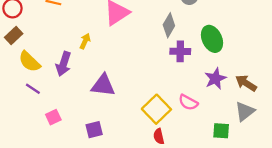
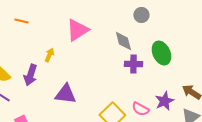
gray diamond: (169, 25) -> (123, 41), turned -45
purple star: (215, 79) -> (164, 101), moved

